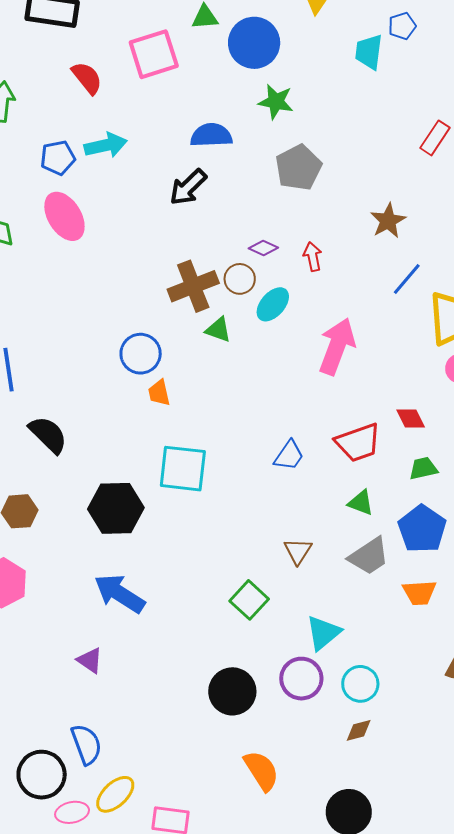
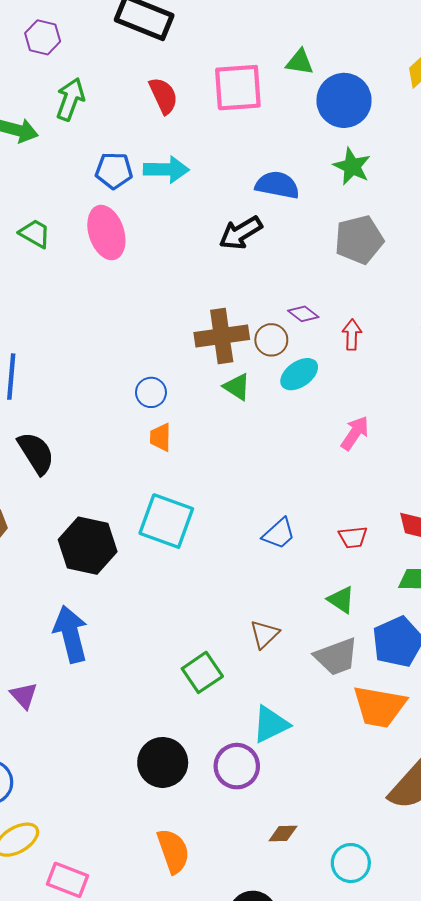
pink arrow: (337, 346) -> (355, 433), size x0.6
blue circle: (141, 354) -> (151, 392), size x0.7
red trapezoid: (358, 443) -> (353, 537), size x0.6
orange trapezoid: (419, 593) -> (379, 707), size x1.5
blue arrow: (120, 594) -> (71, 634), turned 30
cyan circle: (360, 684) -> (351, 863), moved

